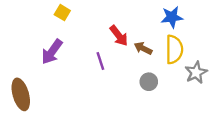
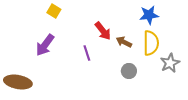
brown ellipse: (21, 94) -> (18, 82), turned -64

